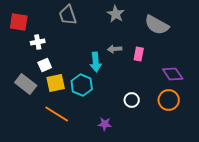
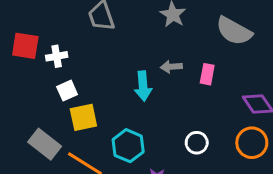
red square: (19, 22) -> (25, 46), moved
gray rectangle: (26, 84) -> (45, 144), moved
cyan hexagon: (82, 85) -> (128, 146), moved

